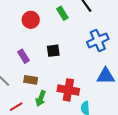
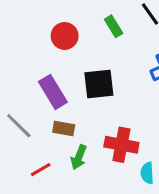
black square: (53, 51) -> (99, 84), size x1.5
purple rectangle: (24, 56) -> (53, 92), size x1.5

